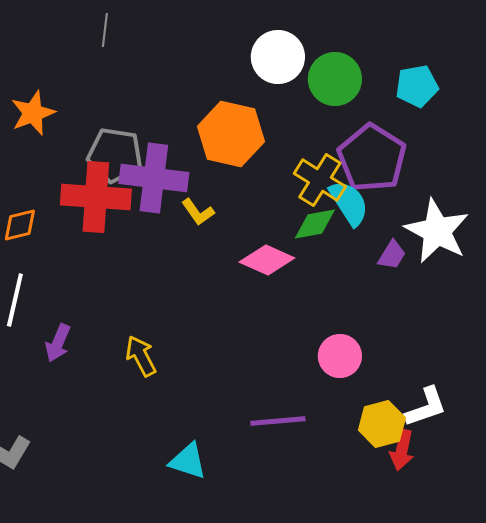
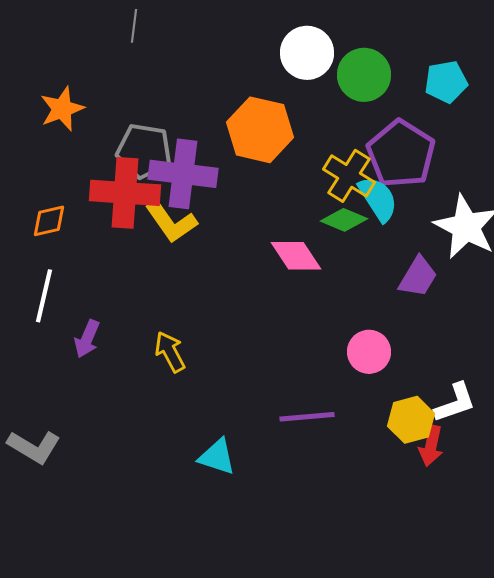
yellow L-shape: (198, 212) -> (171, 222), moved, size x1.6
green diamond: (315, 224) -> (344, 220), turned 33
purple trapezoid: (392, 255) -> (418, 277), moved, size x1.4
pink diamond: (267, 260) -> (296, 256), turned 32

